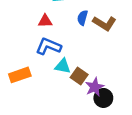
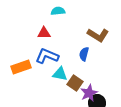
blue semicircle: (82, 18) -> (84, 54), moved
orange rectangle: (20, 75) -> (21, 67), moved

